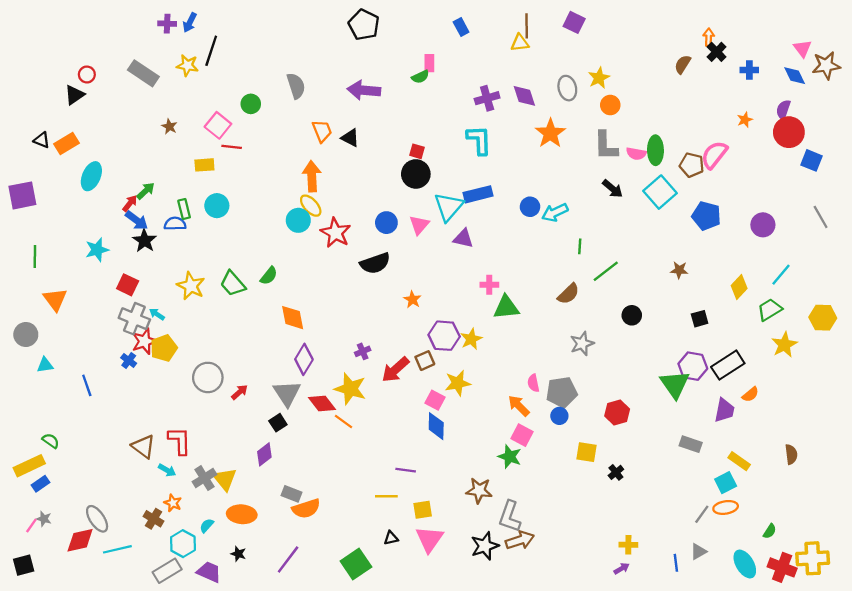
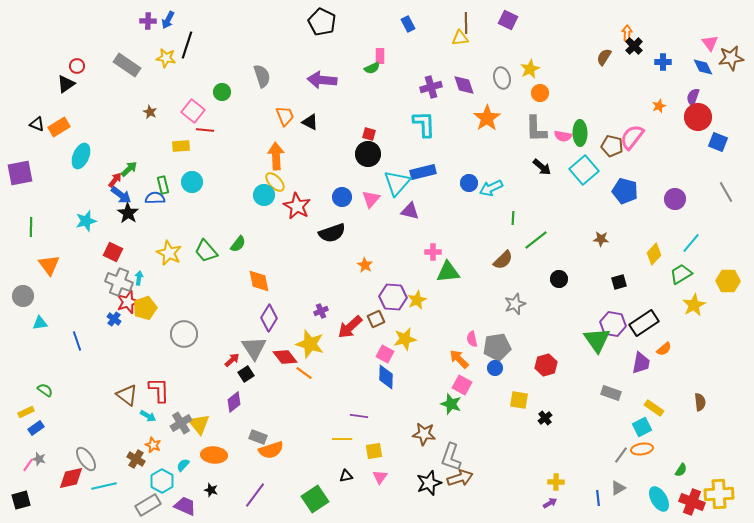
cyan arrow: (157, 314) -> (139, 278), turned 64
red arrow: (239, 392) -> (232, 360), moved
yellow rectangle: (29, 466) -> (26, 412), size x0.6
pink triangle: (429, 539) -> (380, 477), size x0.6

